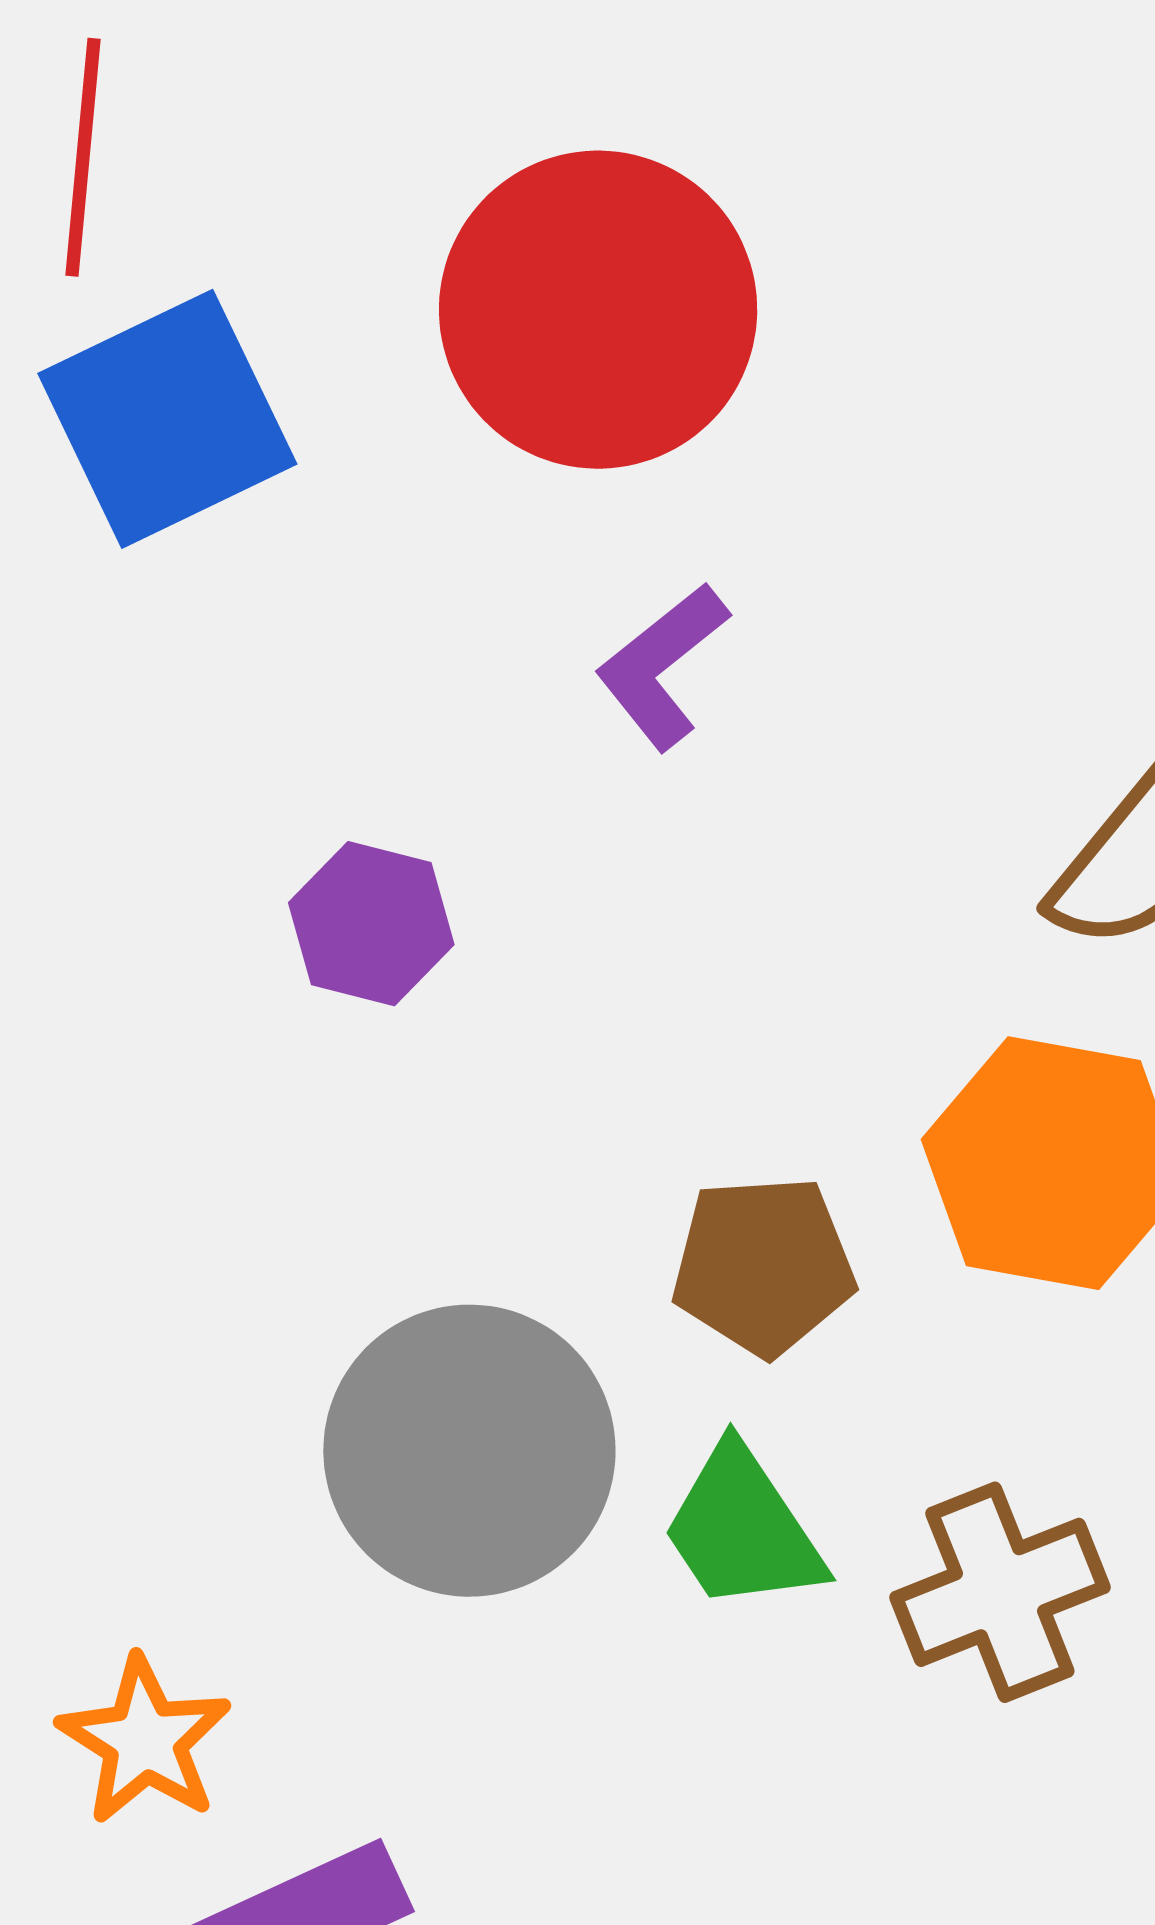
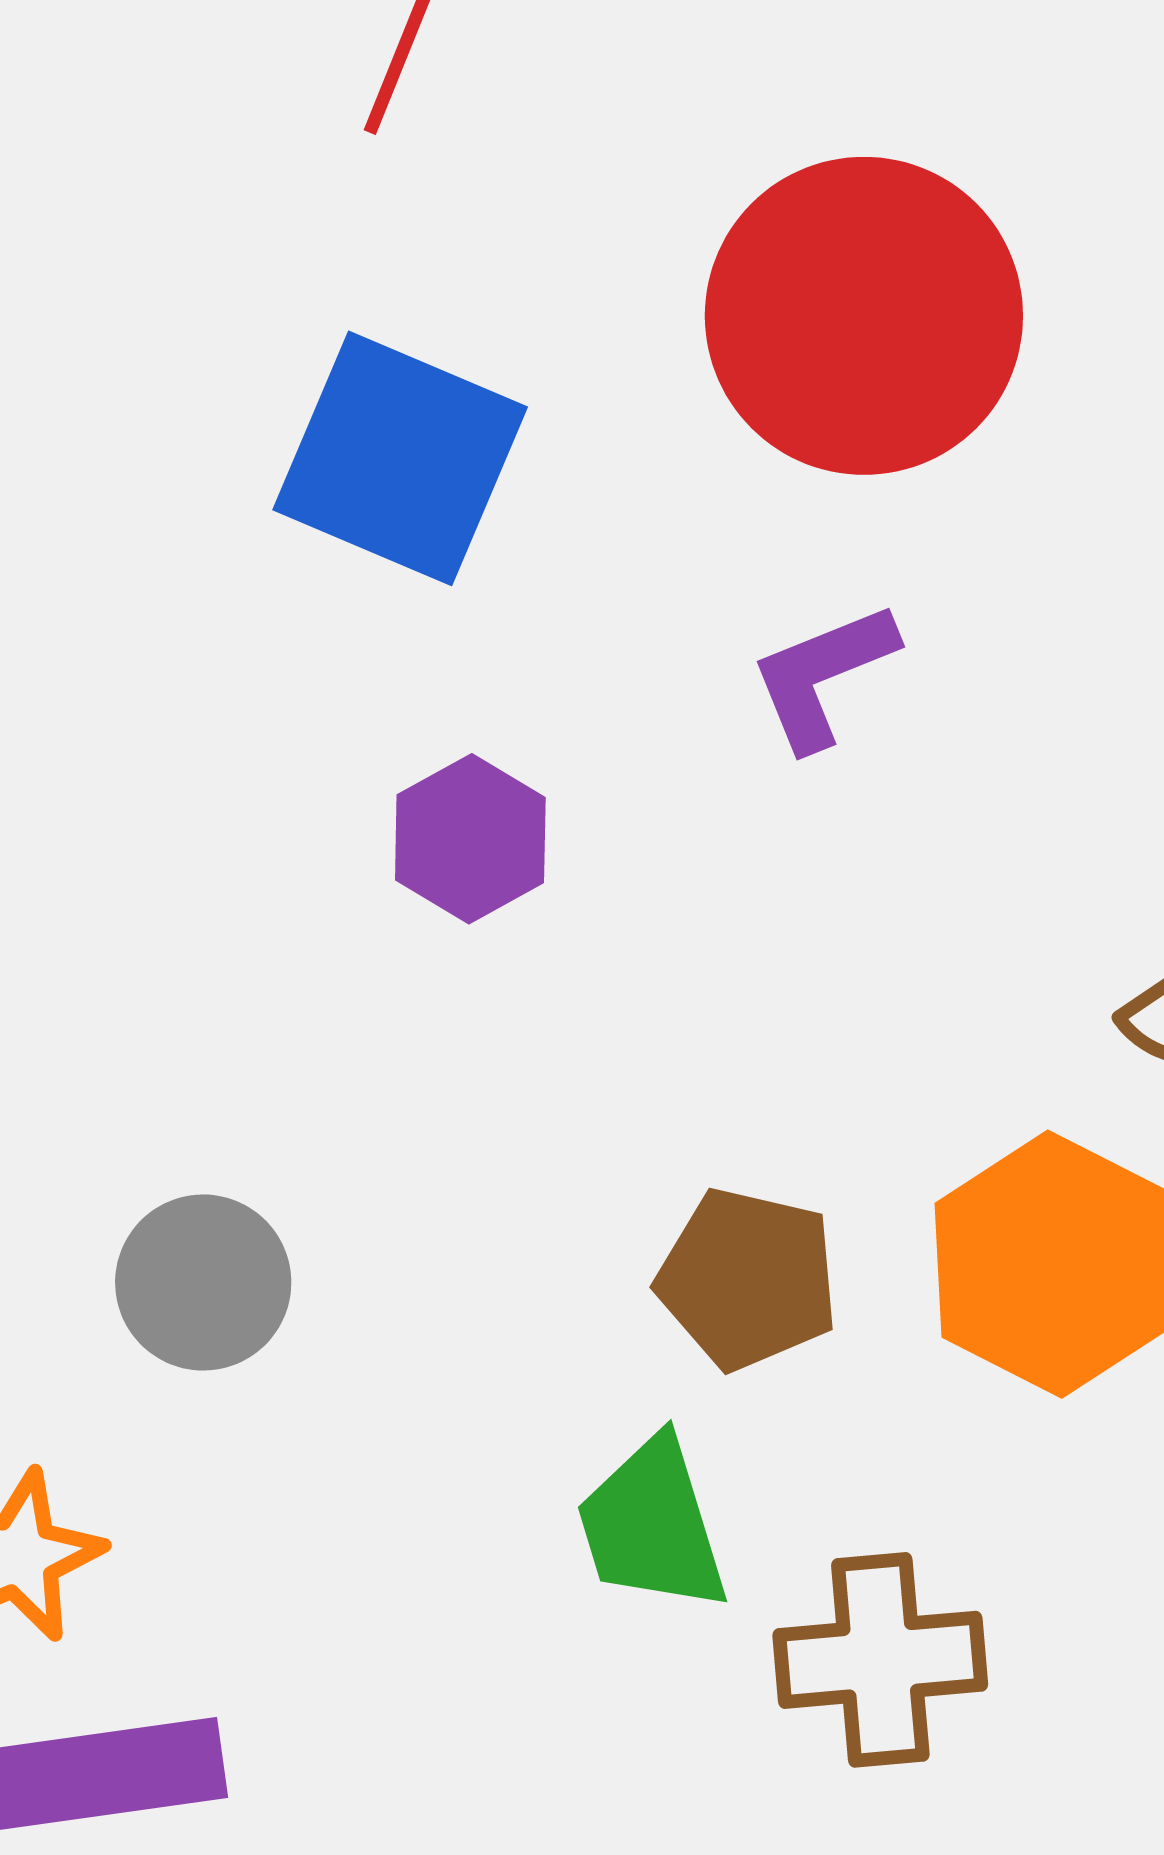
blue square: (167, 419) -> (400, 458), moved, turned 32
gray circle: (469, 1451) -> (203, 1283), moved, size x0.6

